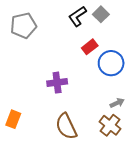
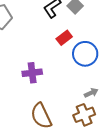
brown cross: (110, 125) -> (84, 115), turned 30

